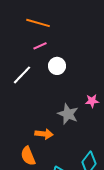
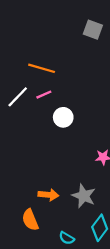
white line: (22, 75) -> (18, 97), moved
gray star: (68, 114) -> (84, 196), moved

